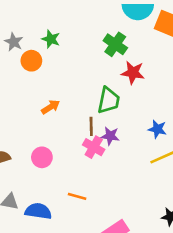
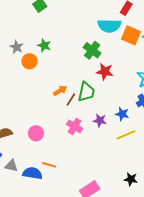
orange arrow: (51, 107) -> (60, 91), moved
brown line: (91, 126) -> (71, 99), moved, turned 32
purple star: (110, 136) -> (100, 120), moved
orange line: (77, 196) -> (49, 165), moved

